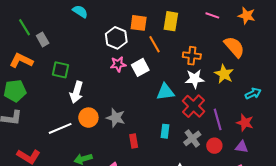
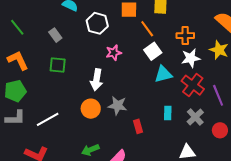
white hexagon: (116, 38) -> (97, 23), moved
gray rectangle: (43, 39) -> (55, 35), moved
orange L-shape: (21, 61) -> (18, 60), turned 45
white square: (140, 67) -> (153, 51), moved
white arrow: (76, 92) -> (97, 80), moved
white line: (60, 128) -> (48, 119), moved
red circle: (214, 146) -> (220, 130), moved

